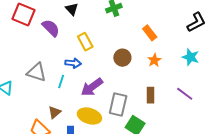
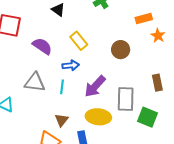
purple semicircle: (51, 28) -> (42, 46), moved
orange rectangle: (150, 33) -> (144, 18), turned -56
orange star: (154, 60) -> (158, 36), moved

